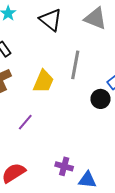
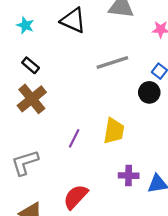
gray line: (75, 65) -> (112, 62), turned 76
yellow trapezoid: (43, 81) -> (114, 131), moved

